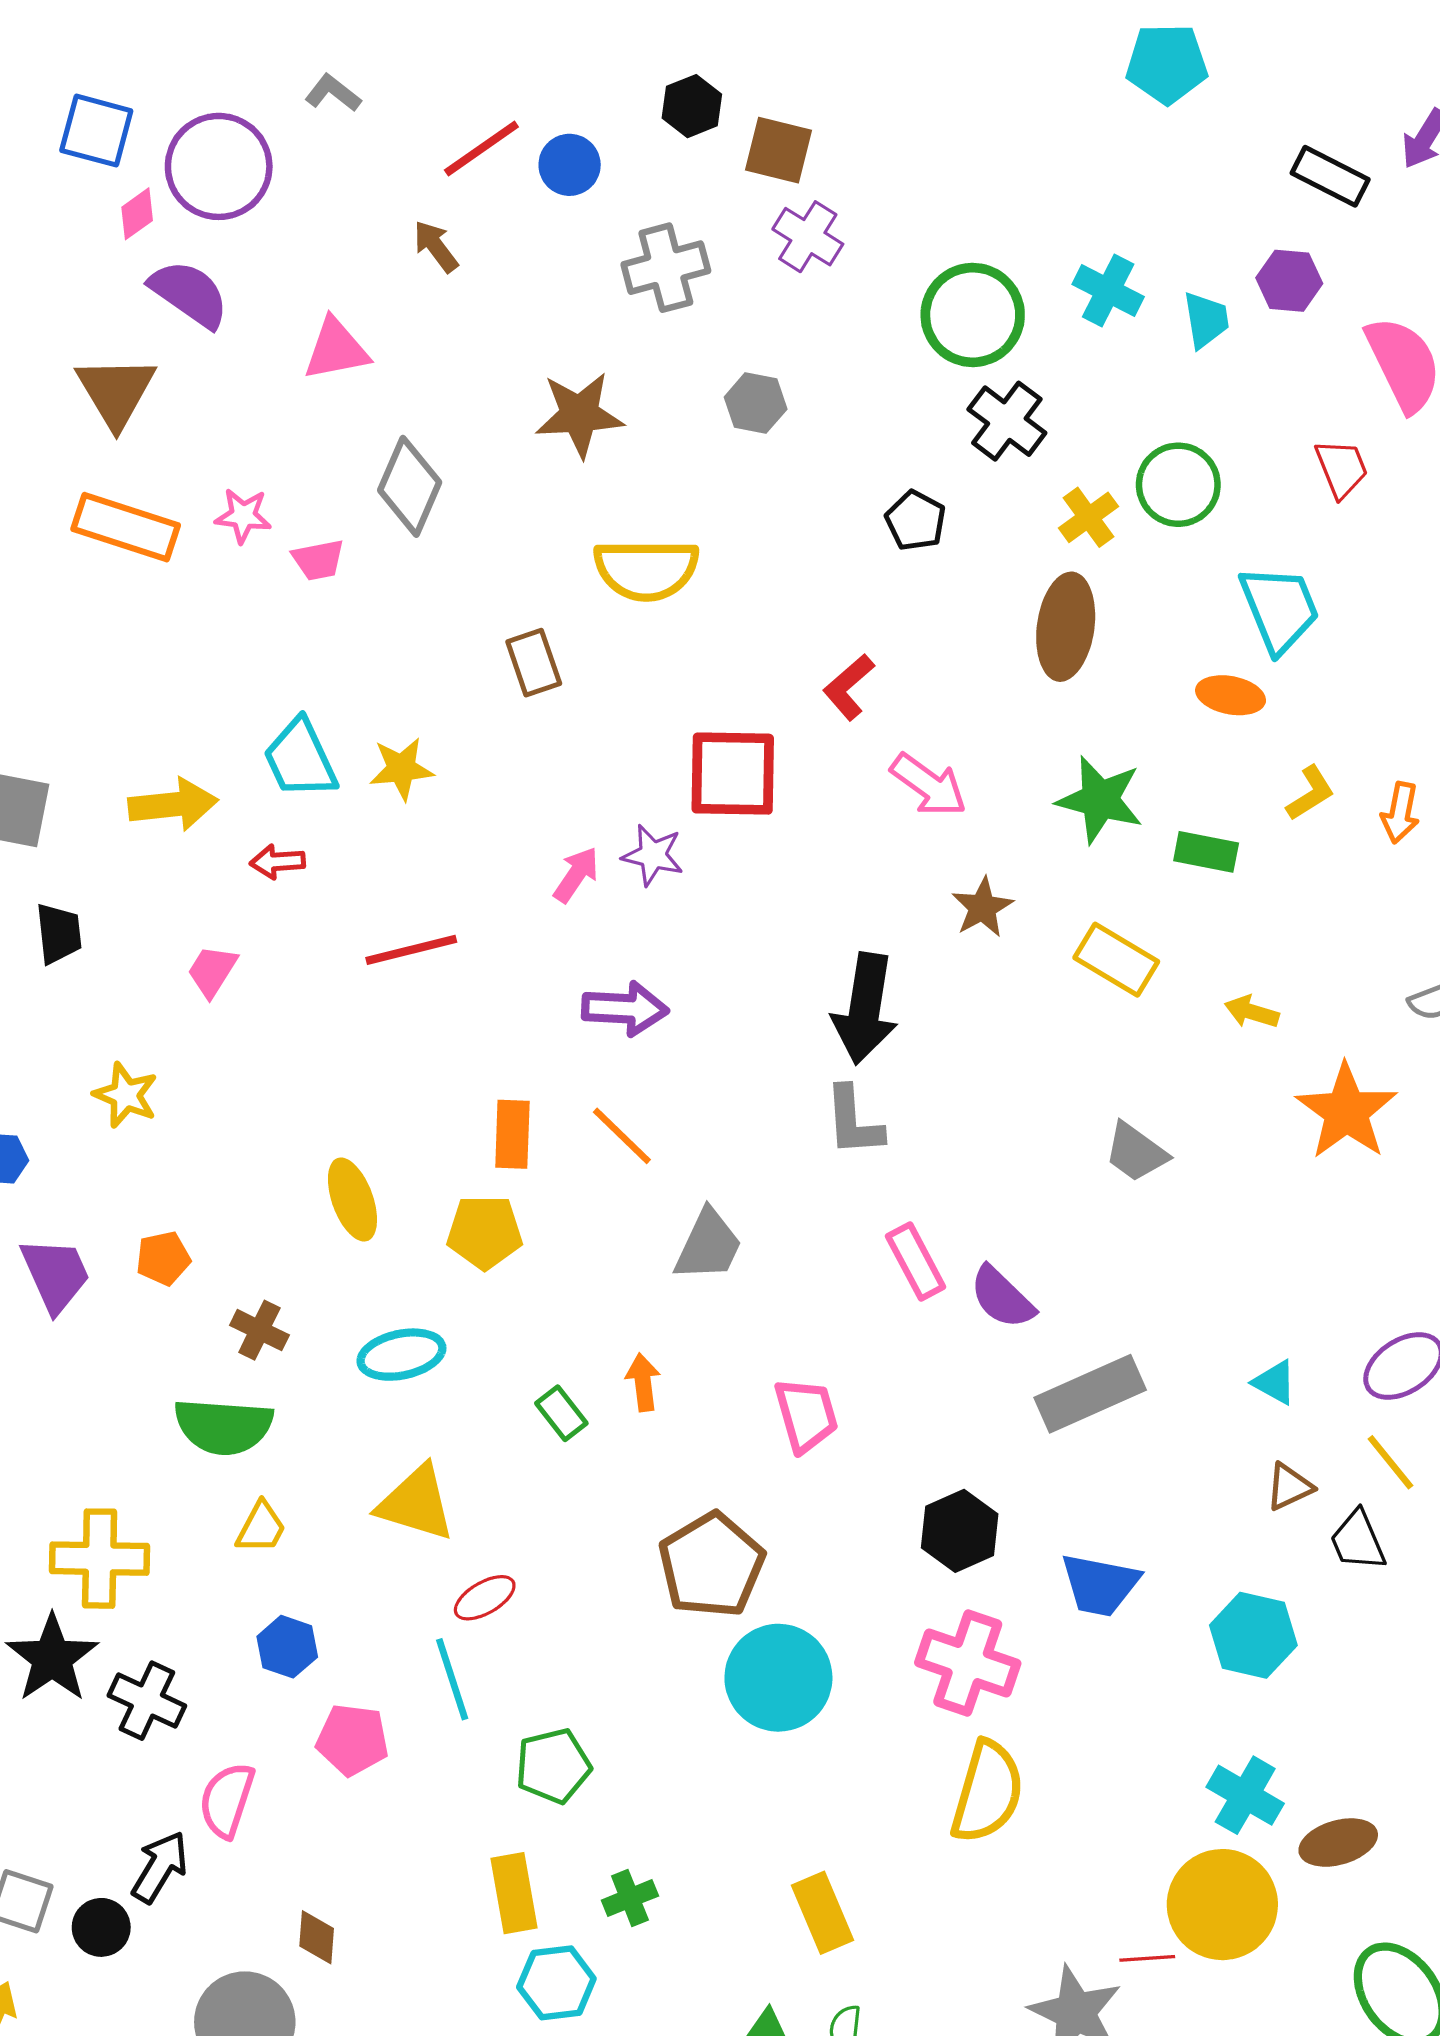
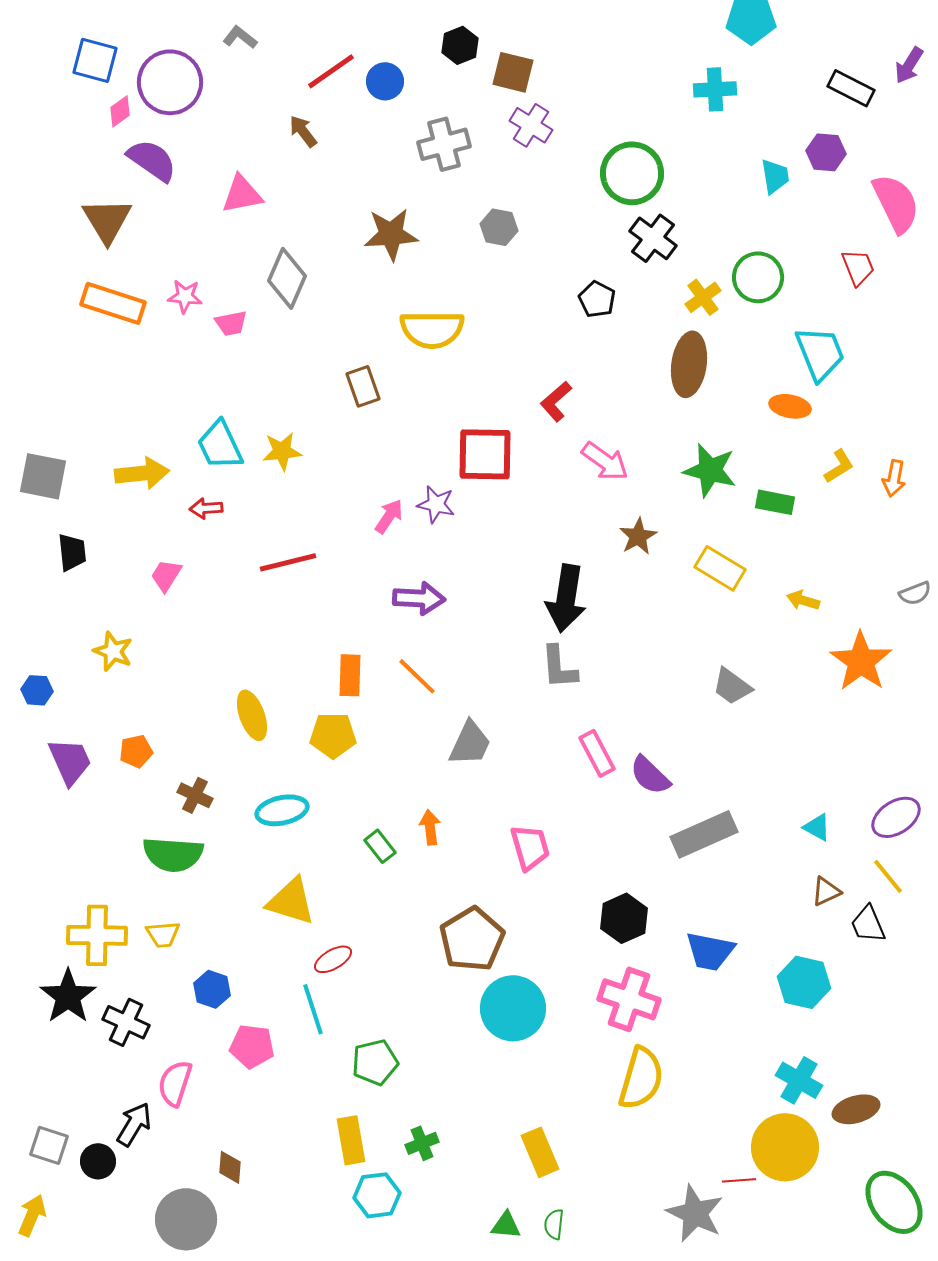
cyan cross: (1108, 291) -> (715, 89), moved, turned -30
yellow trapezoid: (261, 1528) -> (163, 934), moved, turned 57

